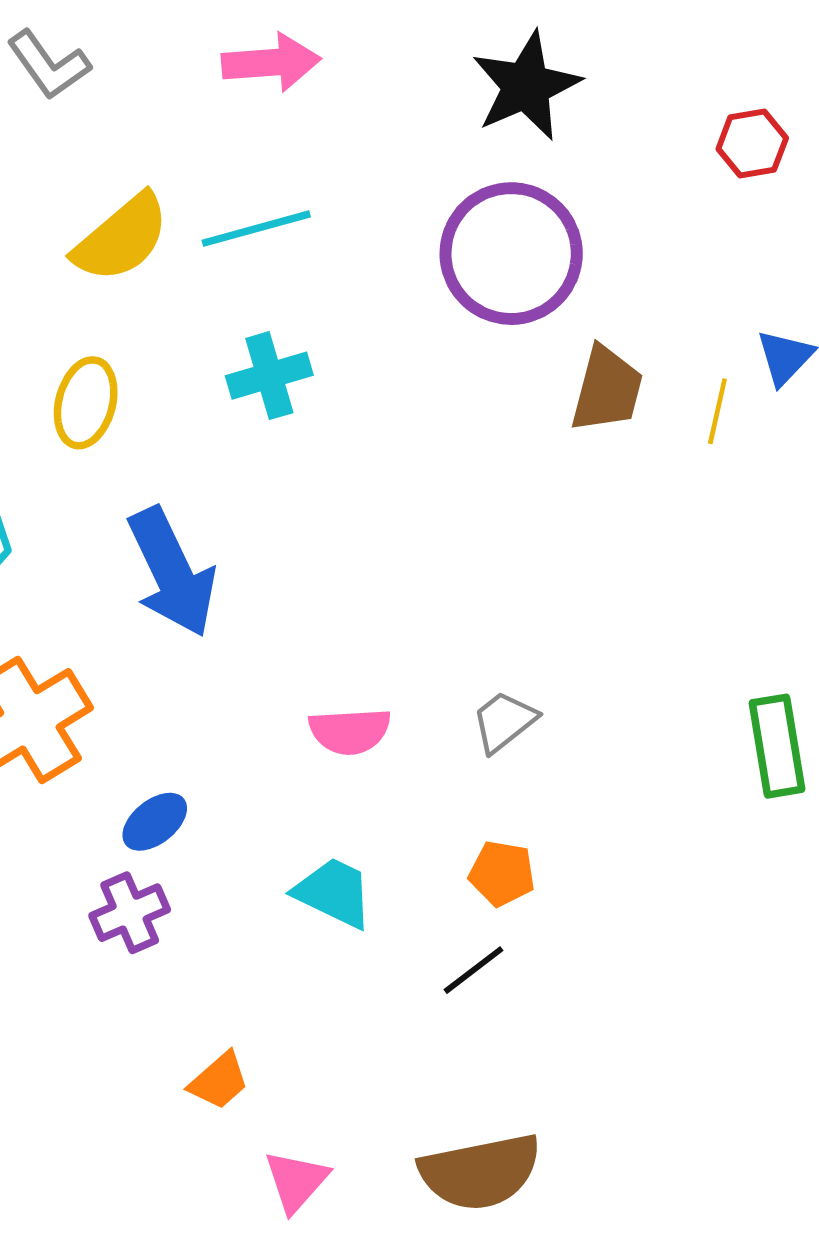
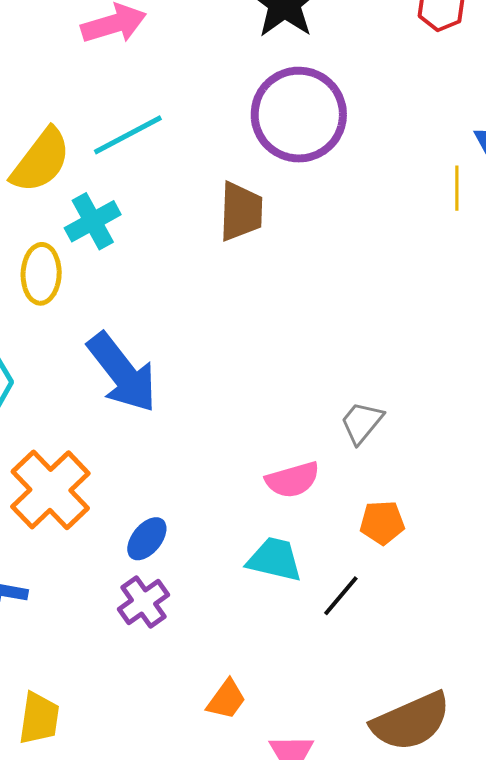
cyan cross: (269, 376) -> (93, 221), moved
brown trapezoid: (607, 389) -> (241, 212), moved
pink semicircle: (350, 731) -> (293, 480), moved
black line: (474, 970) -> (341, 596), moved

